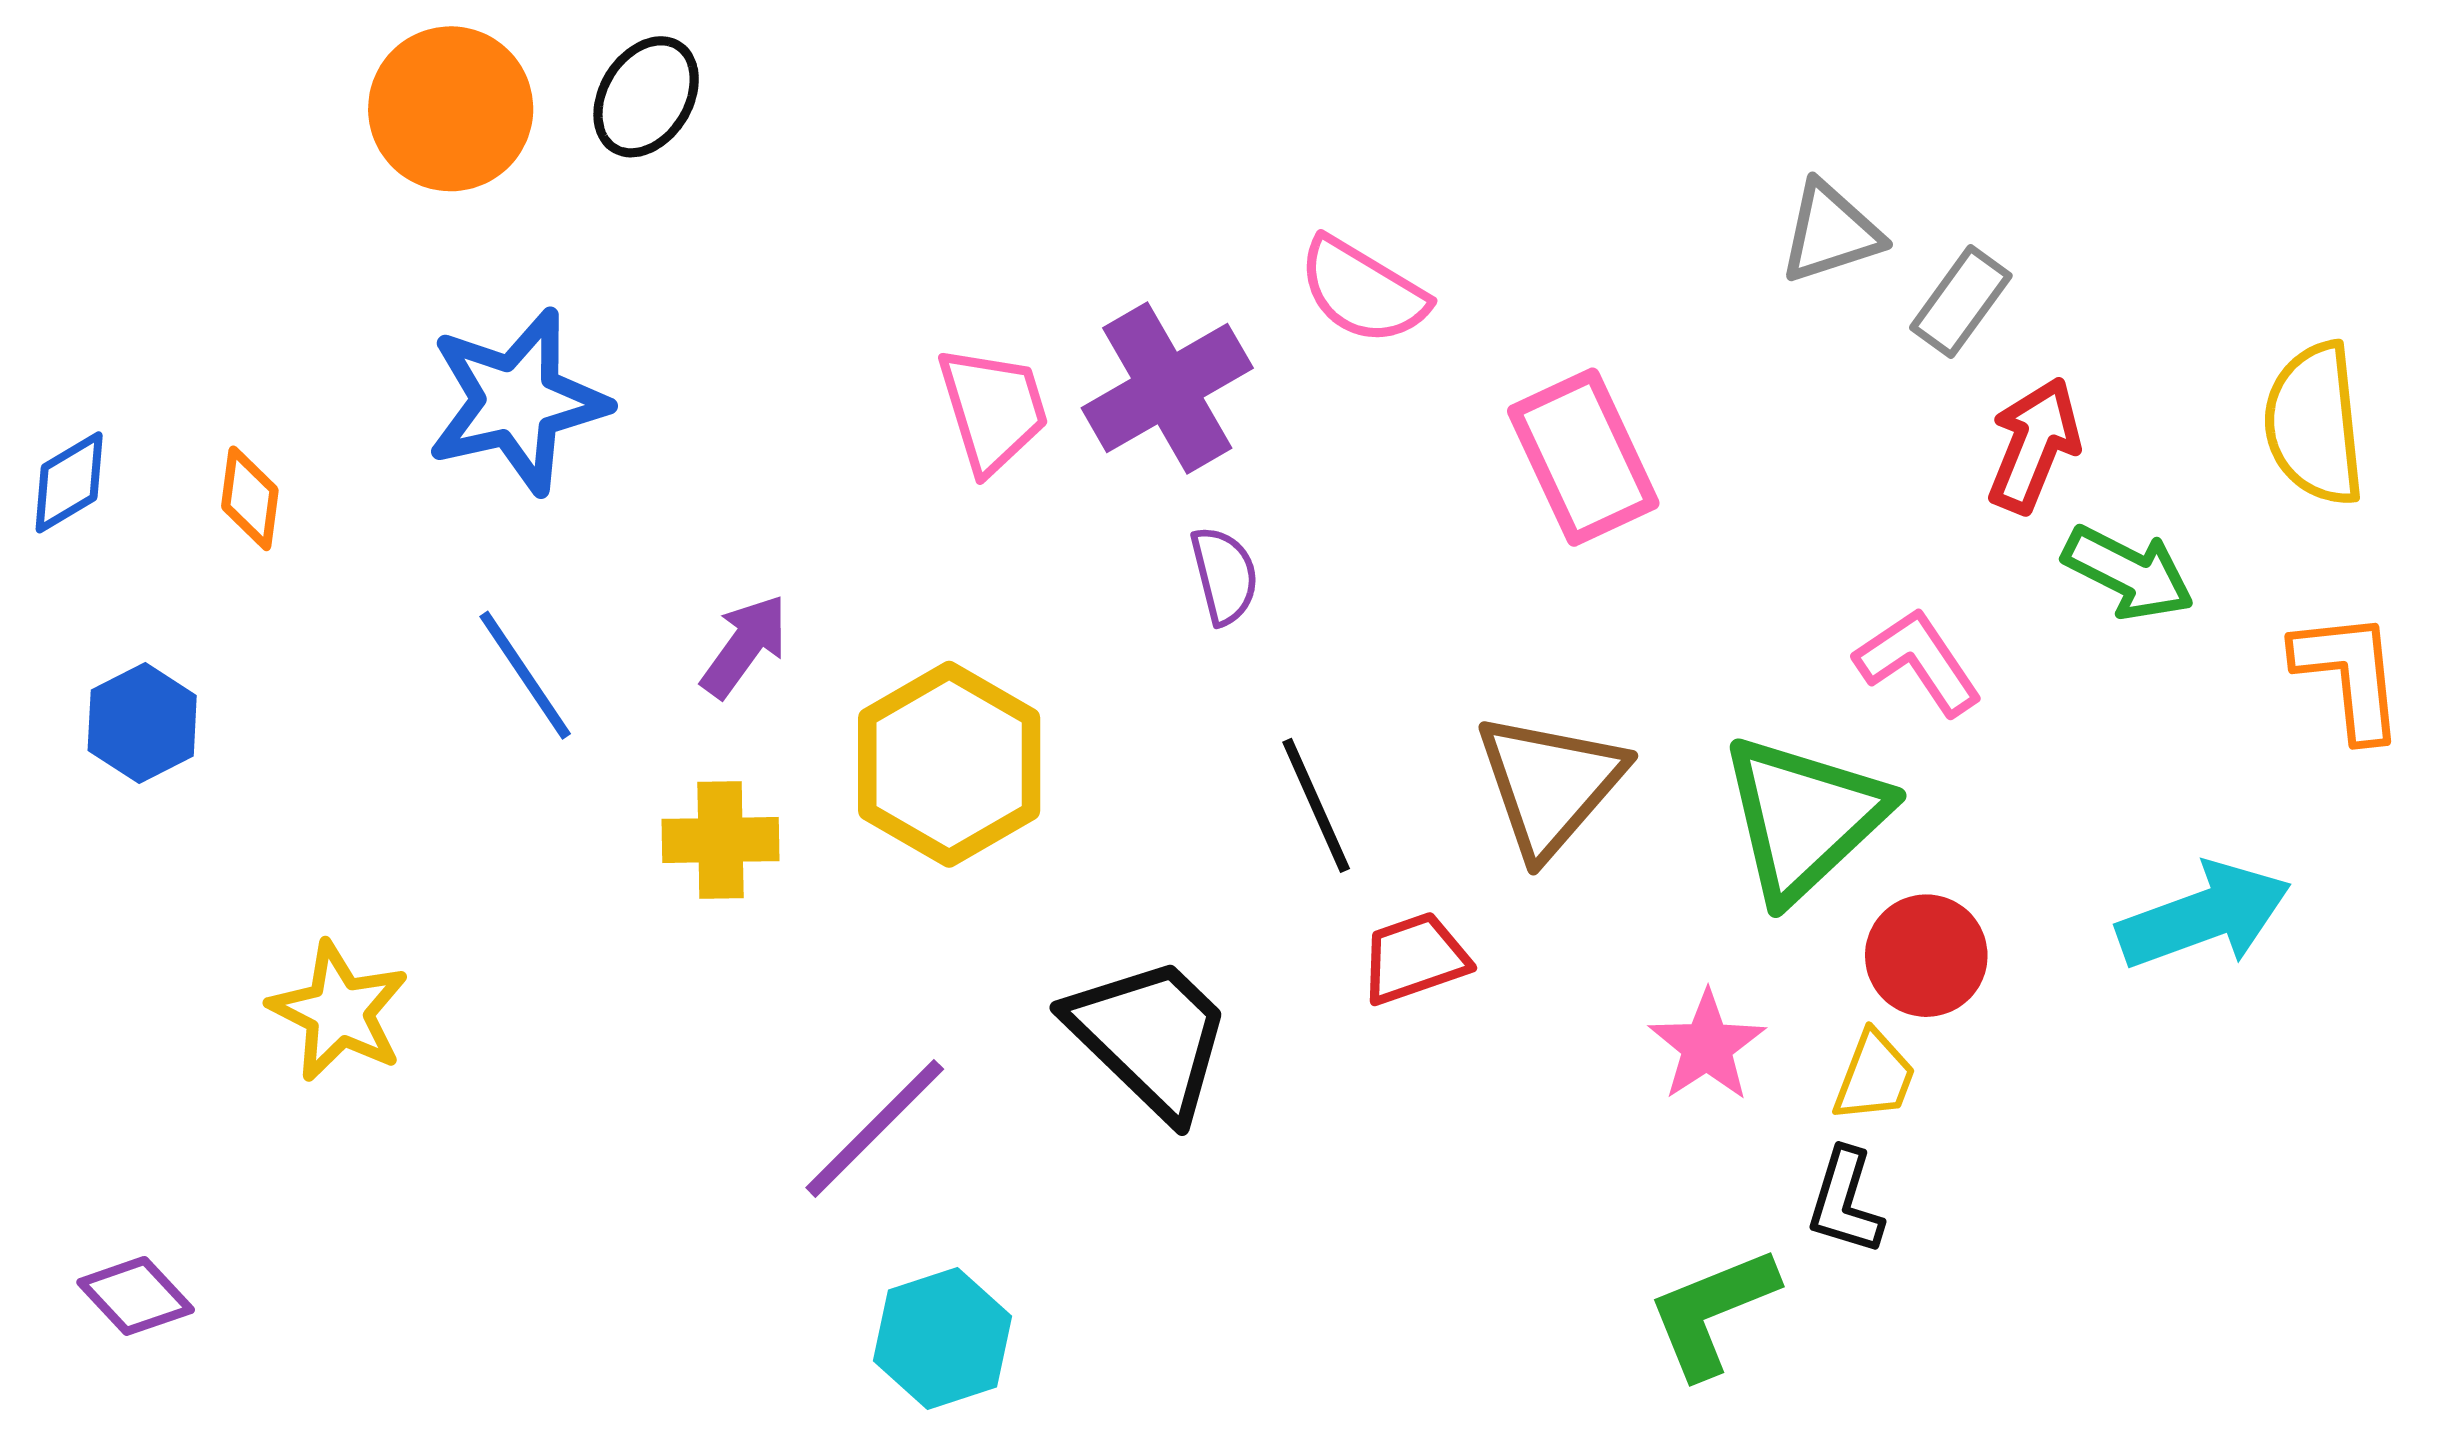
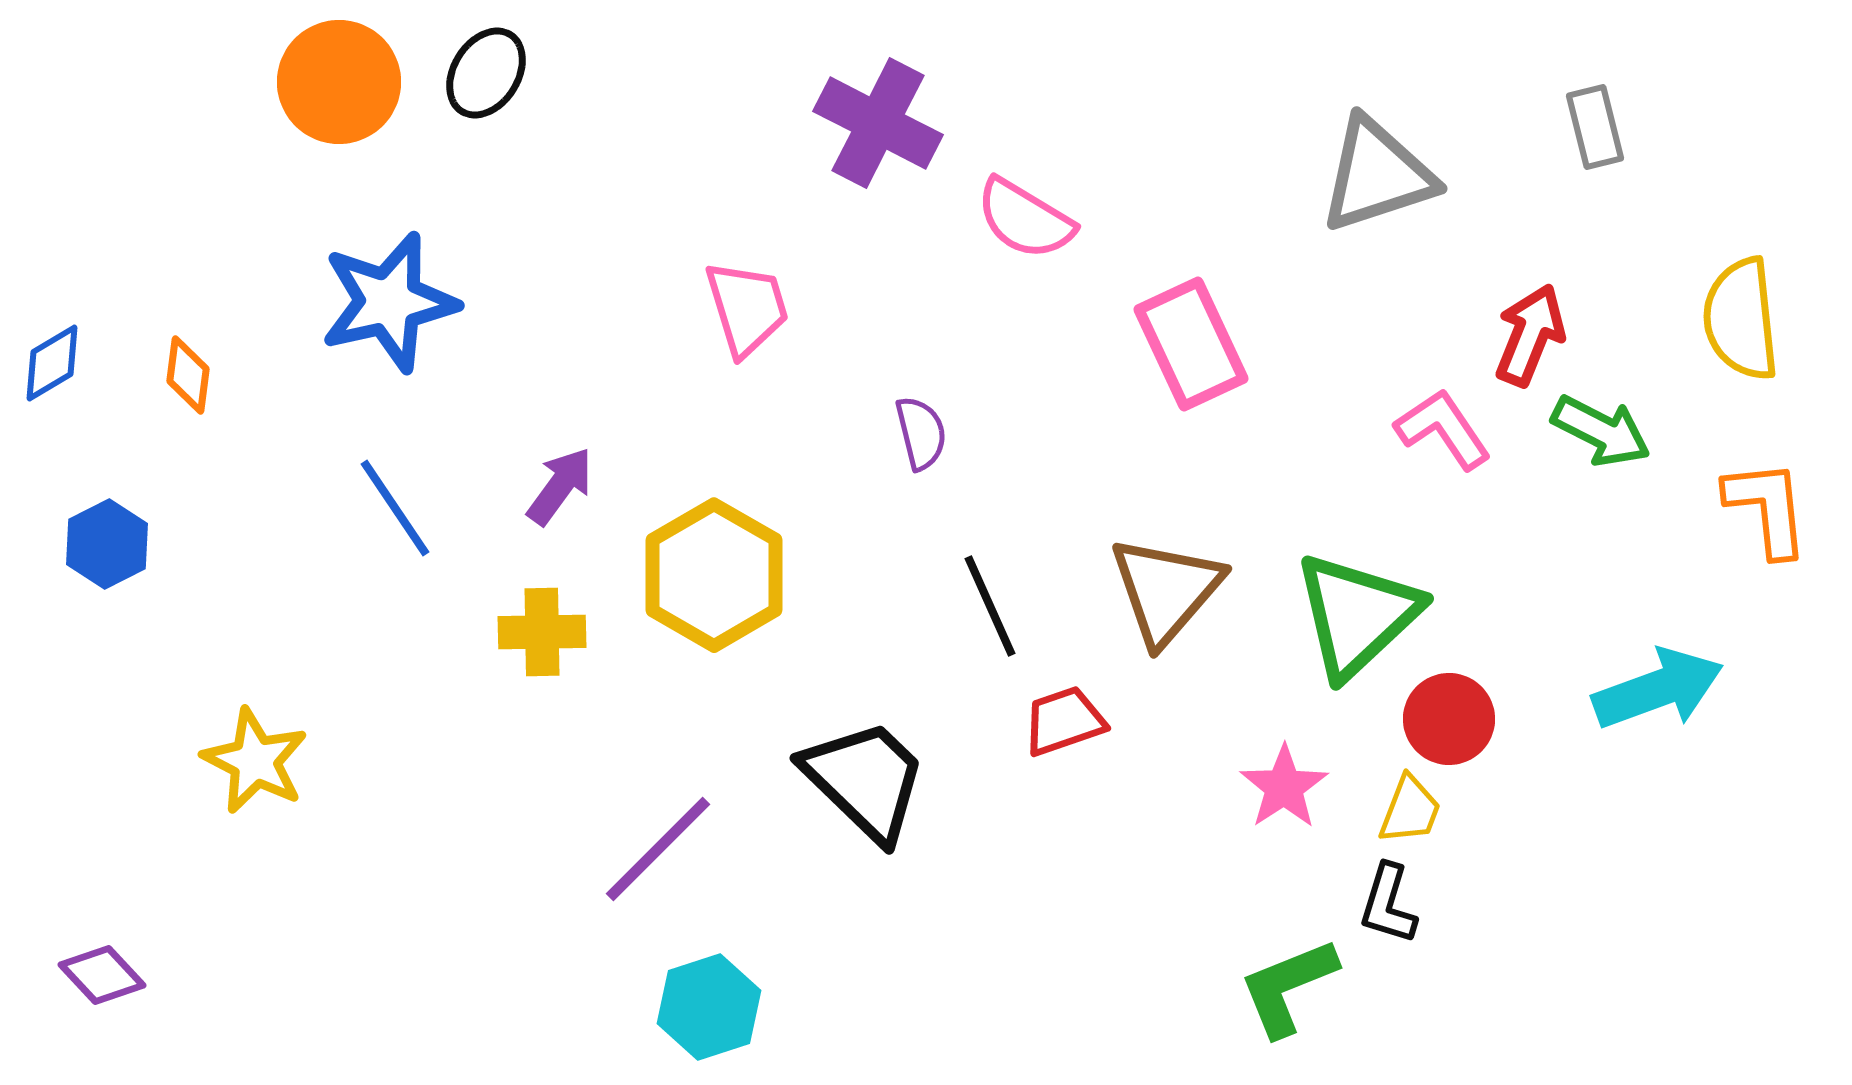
gray triangle: (1831, 232) -> (1377, 175), size x1.5
gray rectangle: (1961, 302) -> (1595, 127), moved, turned -50
purple cross: (1167, 388) -> (878, 123), moved, turned -33
pink L-shape: (1918, 662) -> (1443, 429), moved

